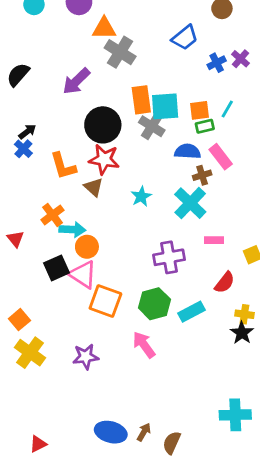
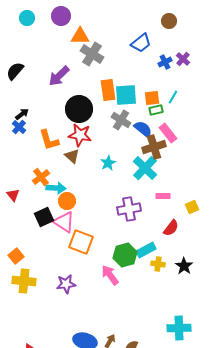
gray cross: (152, 126) -> (121, 120), moved
blue semicircle: (188, 151) -> (143, 129), turned 36
brown cross: (202, 175) -> (154, 147), size x1.6
green hexagon: (154, 304) -> (125, 255), moved
yellow cross: (244, 314) -> (158, 264), moved
yellow cross: (30, 353) -> (24, 281), turned -30

